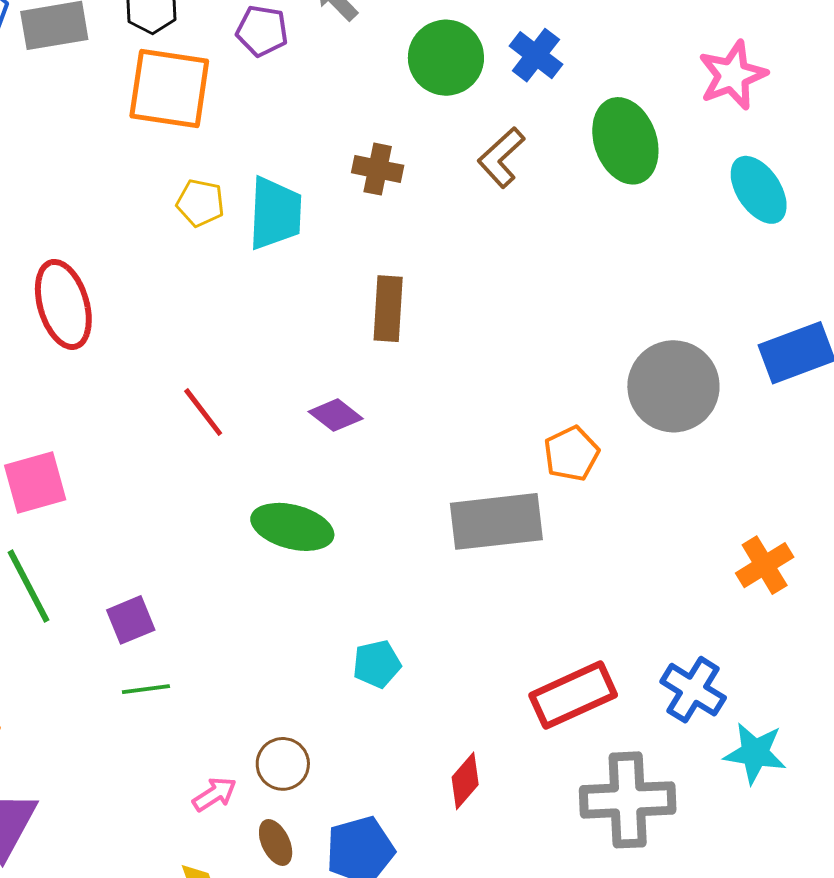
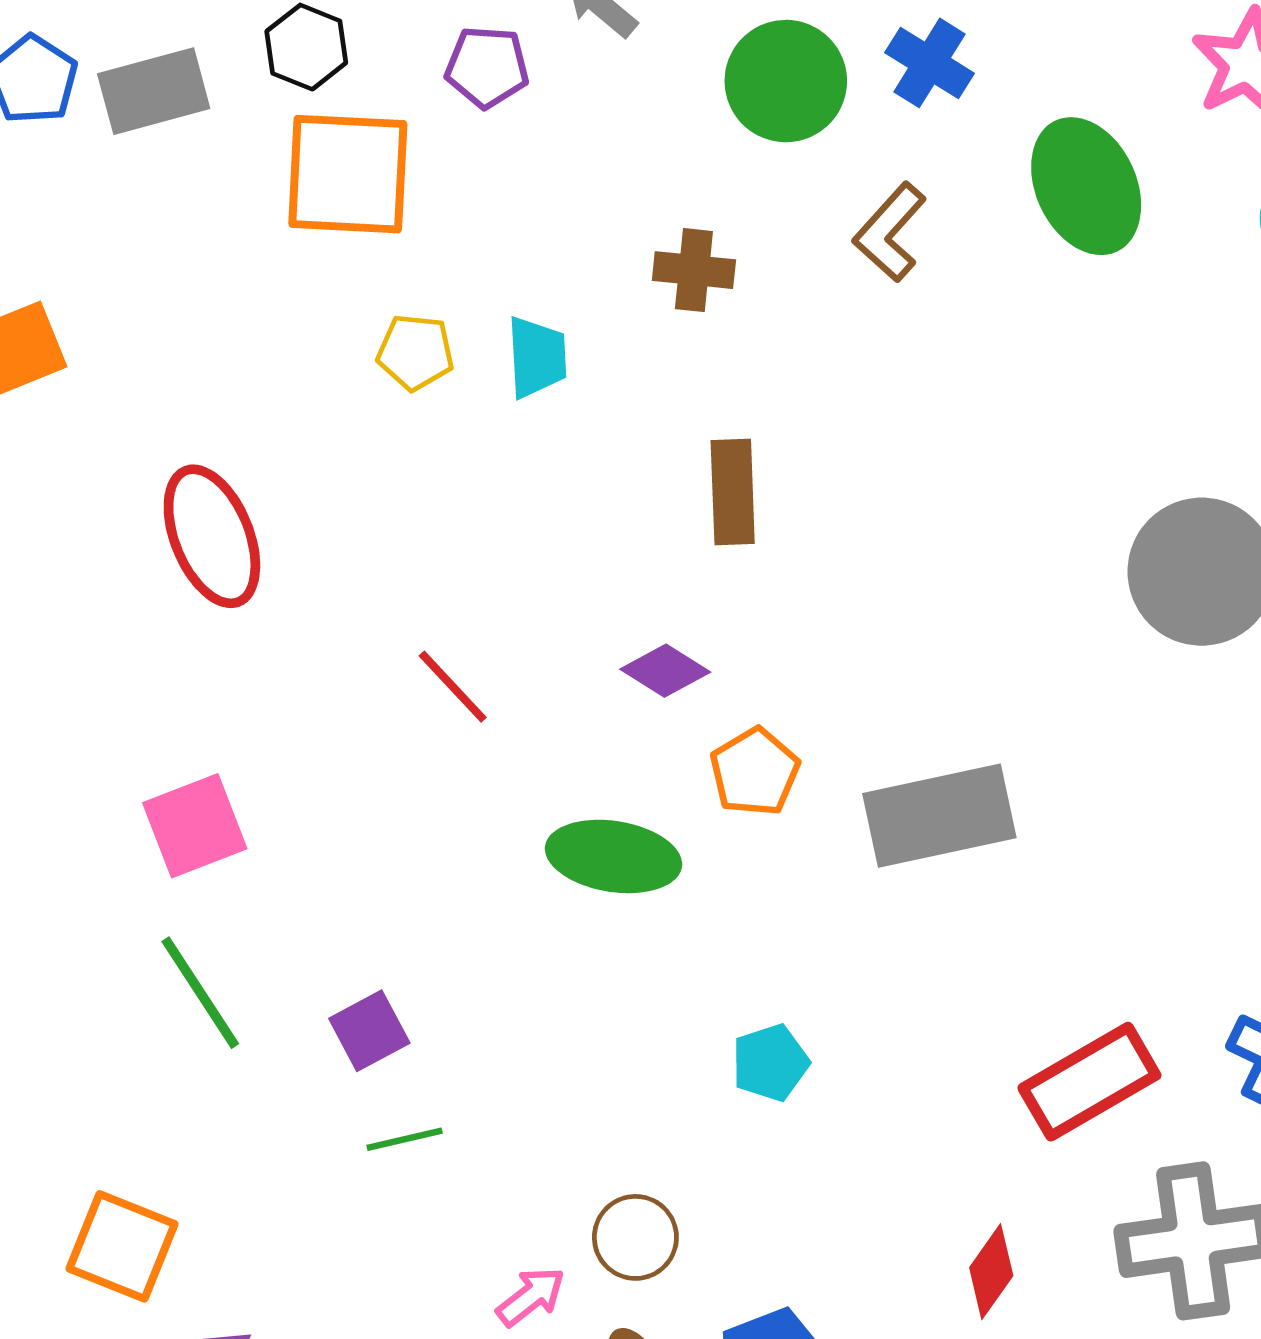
cyan trapezoid: (275, 213) -> (537, 357), size x0.7
orange pentagon: (571, 454) -> (755, 772), moved
red diamond: (465, 781) -> (991, 1272), moved

